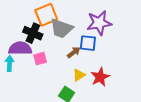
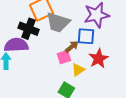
pink square: (40, 59) -> (64, 57), moved
red star: (100, 77) -> (99, 59), moved

